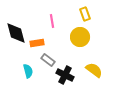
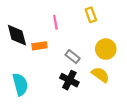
yellow circle: (80, 37) -> (106, 49), moved
gray rectangle: (48, 60) -> (73, 57), moved
cyan semicircle: (28, 71) -> (20, 84), moved, size x1.5

